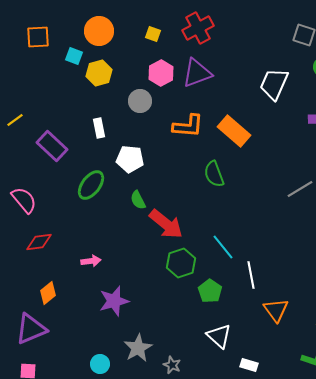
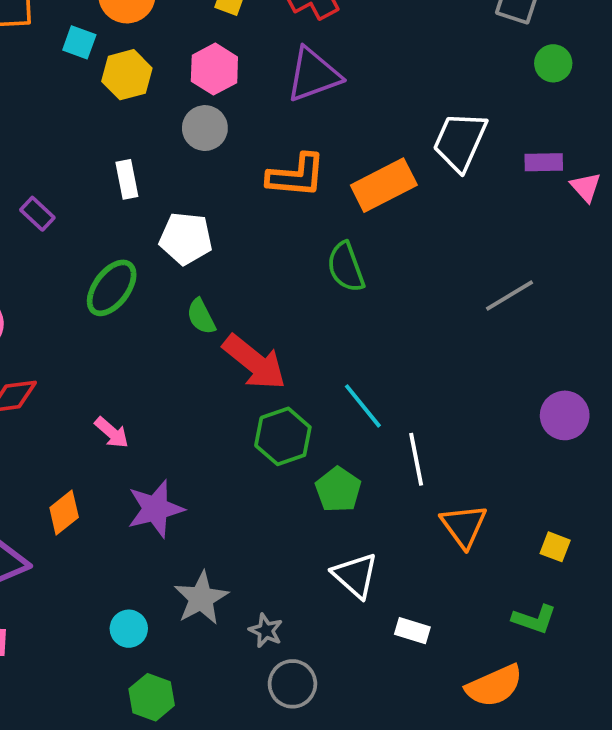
pink hexagon: (161, 73) -> (214, 69), moved
white trapezoid: (274, 84) -> (460, 141), moved
orange rectangle: (234, 131) -> (384, 185), turned -68
purple rectangle: (52, 146) -> (37, 214), size x0.6
pink arrow: (91, 261) -> (112, 433), turned 48
orange diamond: (48, 293) -> (64, 513), moved

